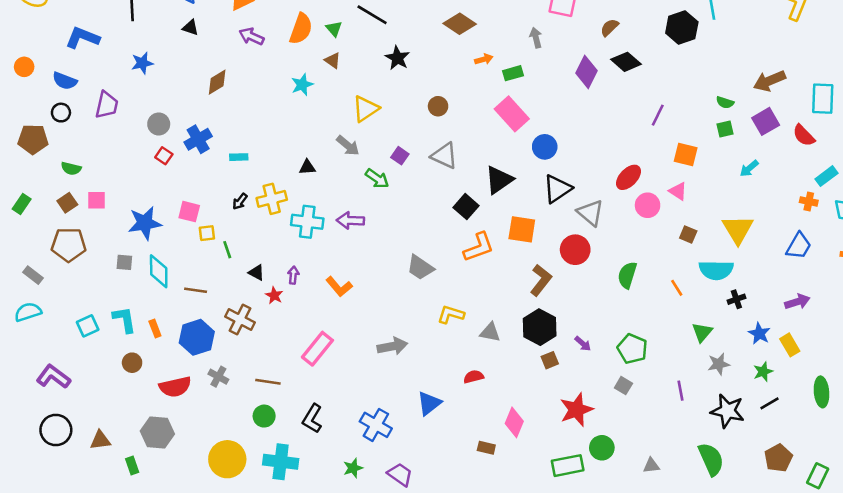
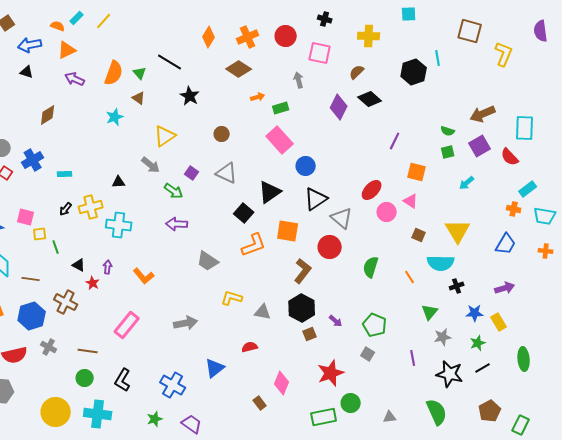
purple arrow: (350, 220) -> (177, 224), moved
blue star: (759, 333) -> (475, 313), turned -30
brown rectangle: (486, 448) -> (260, 403), turned 40

